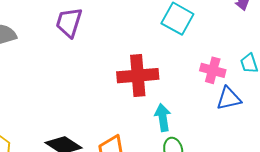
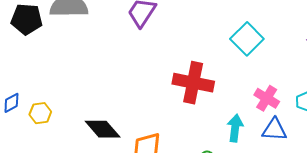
cyan arrow: (163, 118) -> (235, 128), moved

